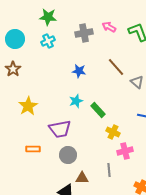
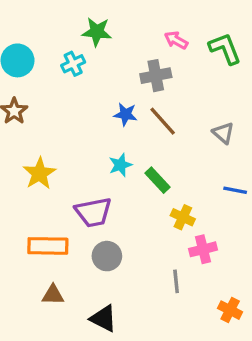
green star: (48, 17) -> (97, 32), moved
gray cross: (84, 33) -> (156, 76), moved
brown line: (116, 67) -> (163, 121), moved
orange rectangle: (33, 149) -> (48, 246), size x1.6
brown triangle: (82, 178) -> (53, 295), moved

